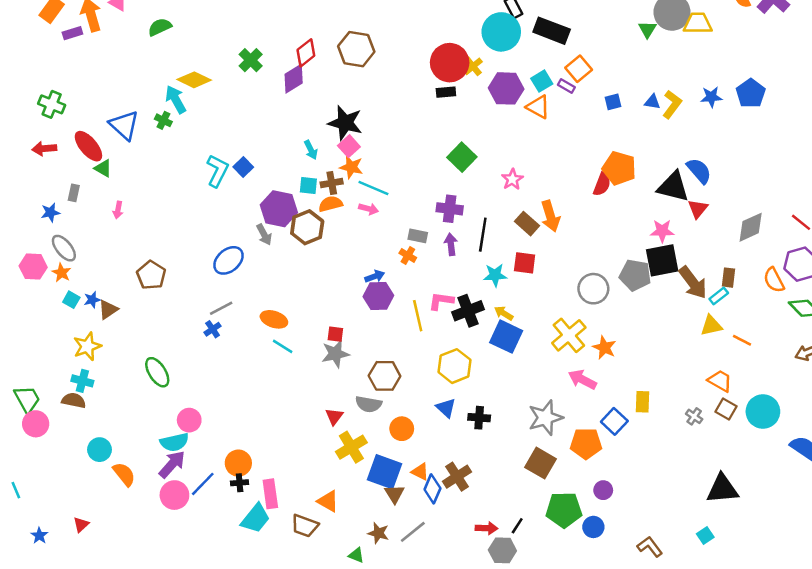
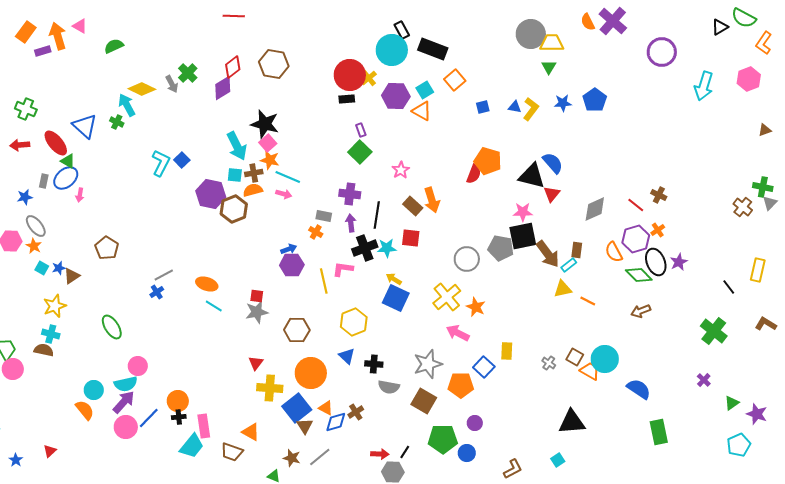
green triangle: (647, 29) -> (549, 67), moved
purple rectangle: (566, 86) -> (361, 130), moved, turned 40
cyan arrow: (311, 150) -> (237, 146), size x1.8
gray arrow: (264, 235) -> (172, 84), moved
blue ellipse: (229, 260) -> (66, 178), moved
black cross: (468, 311) -> (365, 248), moved
orange trapezoid: (720, 381) -> (590, 371), moved
gray semicircle: (369, 404) -> (389, 387), moved
orange circle: (402, 429) -> (311, 373), size x1.6
yellow cross: (351, 447) -> (270, 388), turned 35
cyan circle: (100, 450) -> (94, 390), moved
blue square: (385, 472) -> (297, 408), turned 32
brown cross: (457, 477) -> (356, 412), size x0.7
blue diamond: (432, 489) -> (336, 422), turned 50
brown L-shape: (650, 547) -> (513, 469), turned 100

